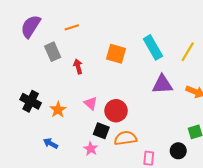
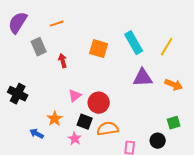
pink triangle: (91, 103) -> (75, 96), turned 40
orange star: (58, 110) -> (55, 119), moved

